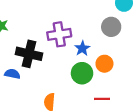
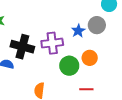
purple cross: (59, 34) -> (52, 43), moved
blue star: (82, 48) -> (78, 31), moved

